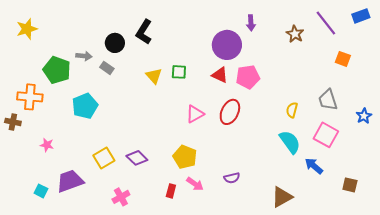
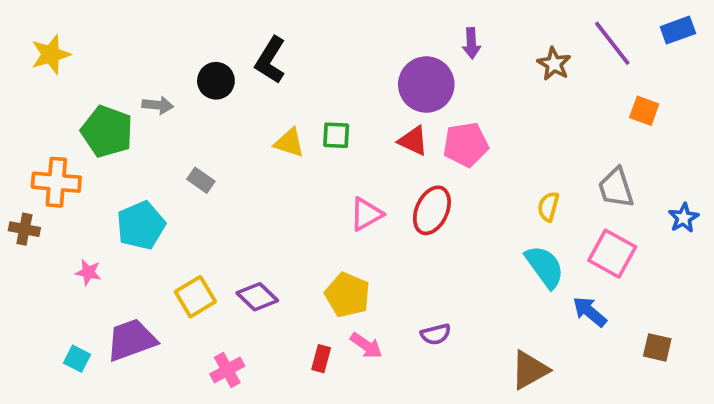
gray rectangle: (107, 68) -> (201, 180), moved
yellow triangle: (154, 76) -> (289, 143), turned -30
cyan pentagon: (85, 106) -> (141, 225), moved

